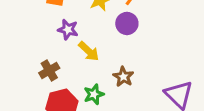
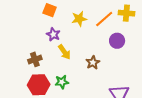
purple circle: (127, 23) -> (117, 41), moved
brown star: (123, 77) -> (93, 63), moved

